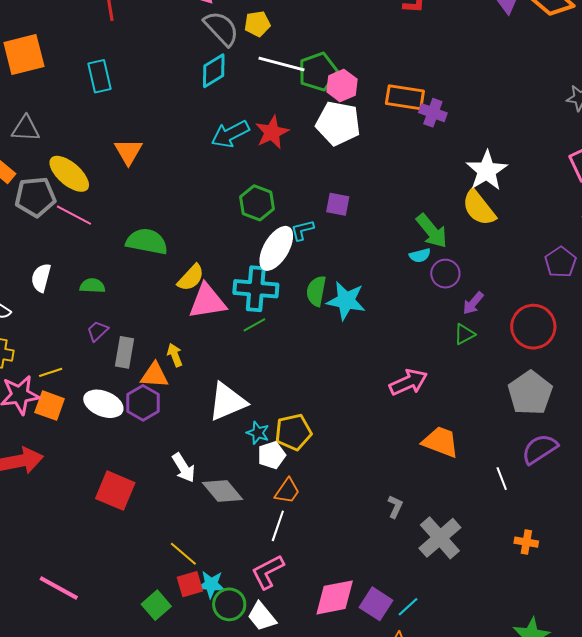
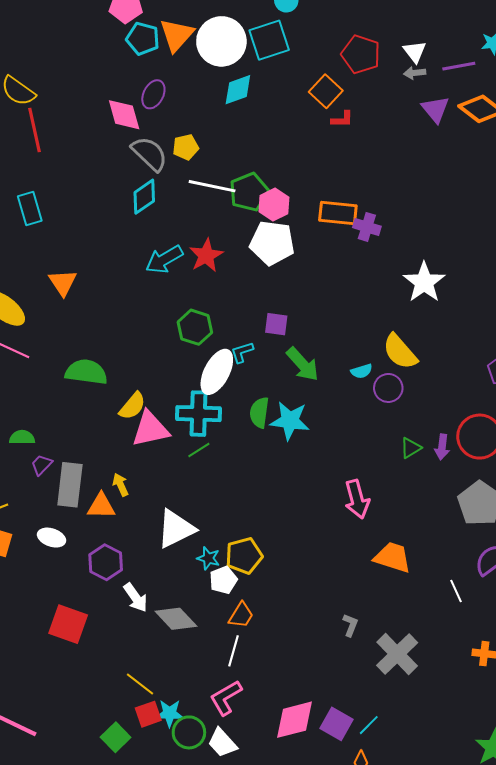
yellow semicircle: (479, 208) -> (400, 352), moved
green arrow: (432, 231) -> (303, 364), moved
green semicircle: (92, 286) -> (22, 437), moved
purple arrow: (473, 303) -> (442, 447), moved, turned -30
gray rectangle: (125, 352) -> (70, 485), size x1.4
pink arrow: (408, 382) -> (357, 499), turned 102
purple hexagon: (143, 403) -> (106, 562), moved
white ellipse: (103, 404) -> (52, 538), size x0.7

